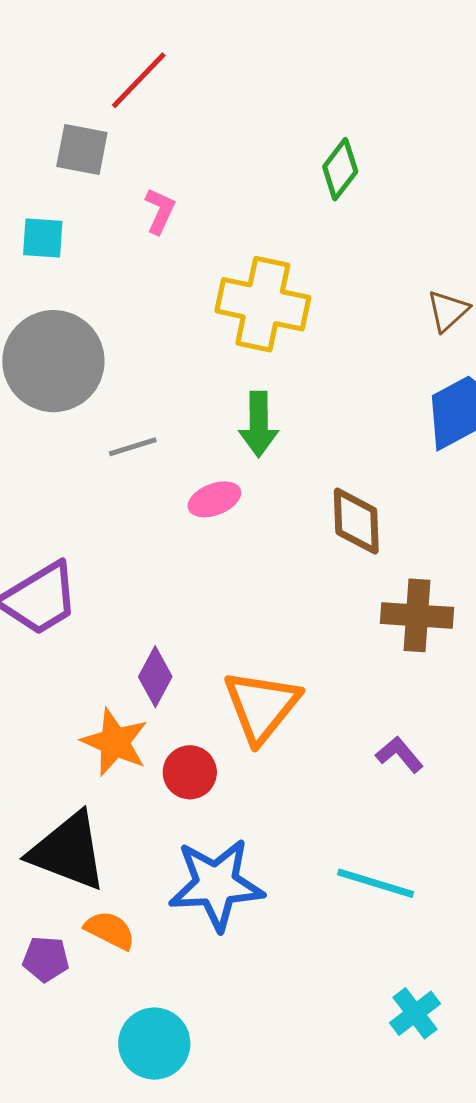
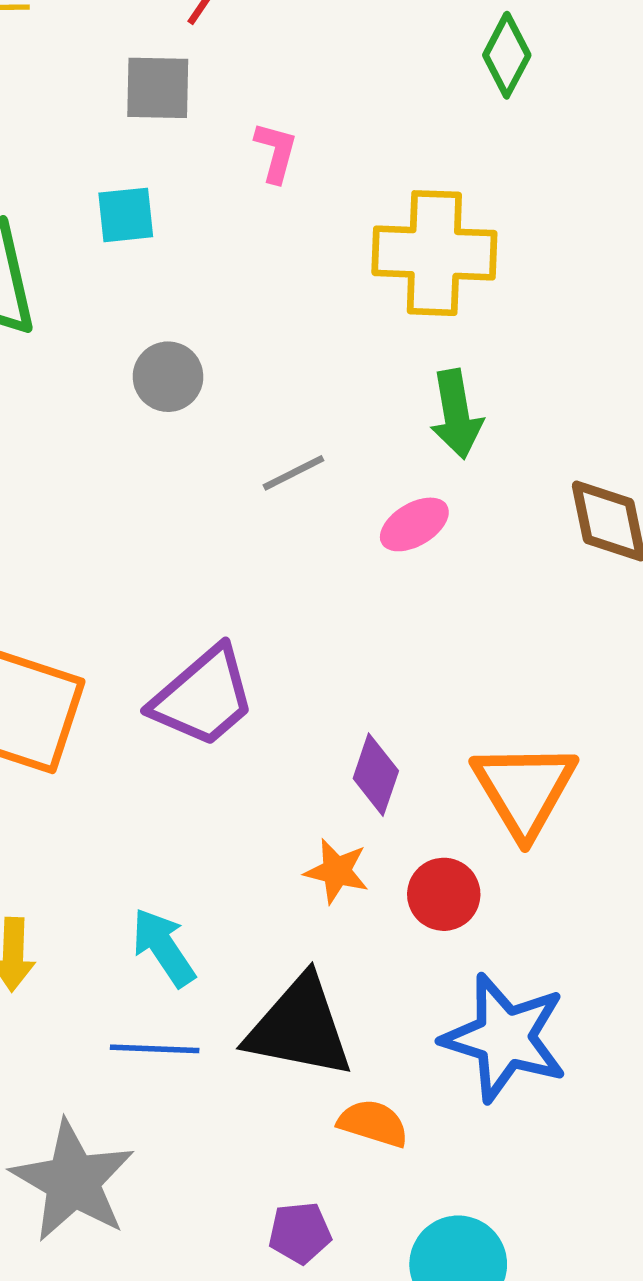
gray circle: (53, 361) -> (168, 377), size x0.5
orange star: (115, 742) -> (337, 871), size x0.7
blue star: (216, 884) -> (505, 1038), turned 30
purple pentagon: (46, 959) -> (300, 1233), moved

